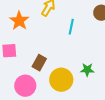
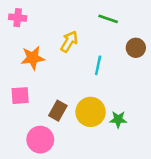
orange star: (19, 21) -> (33, 58), turned 30
yellow circle: (61, 80) -> (91, 112), moved

